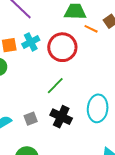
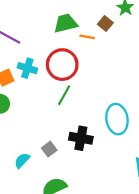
cyan cross: (31, 42) -> (27, 68), turned -30
green line: (55, 86) -> (64, 95), moved

